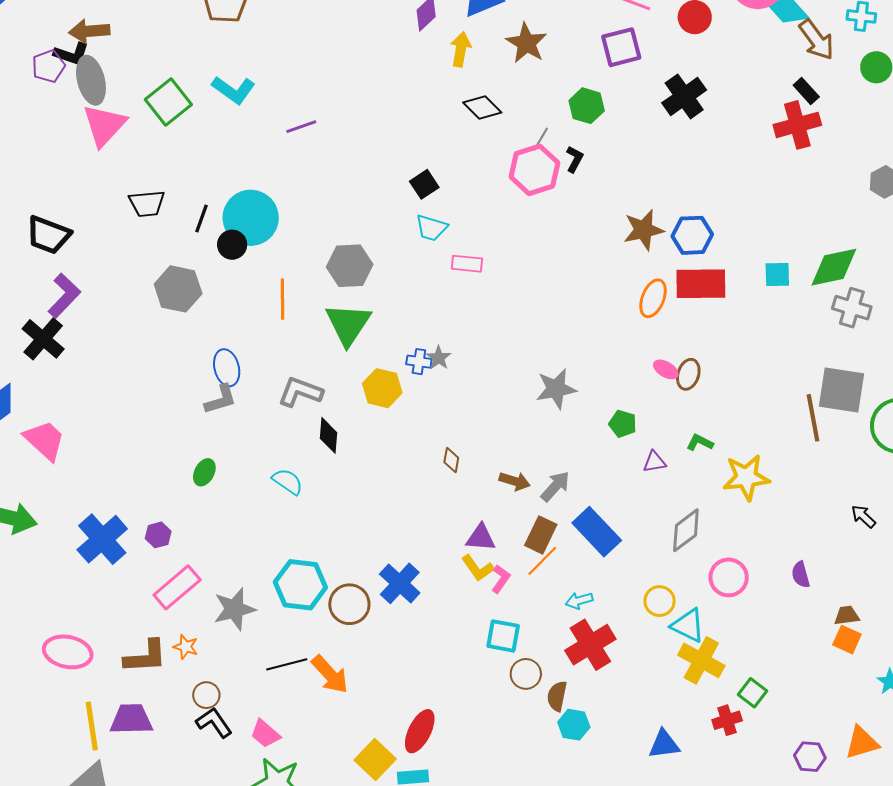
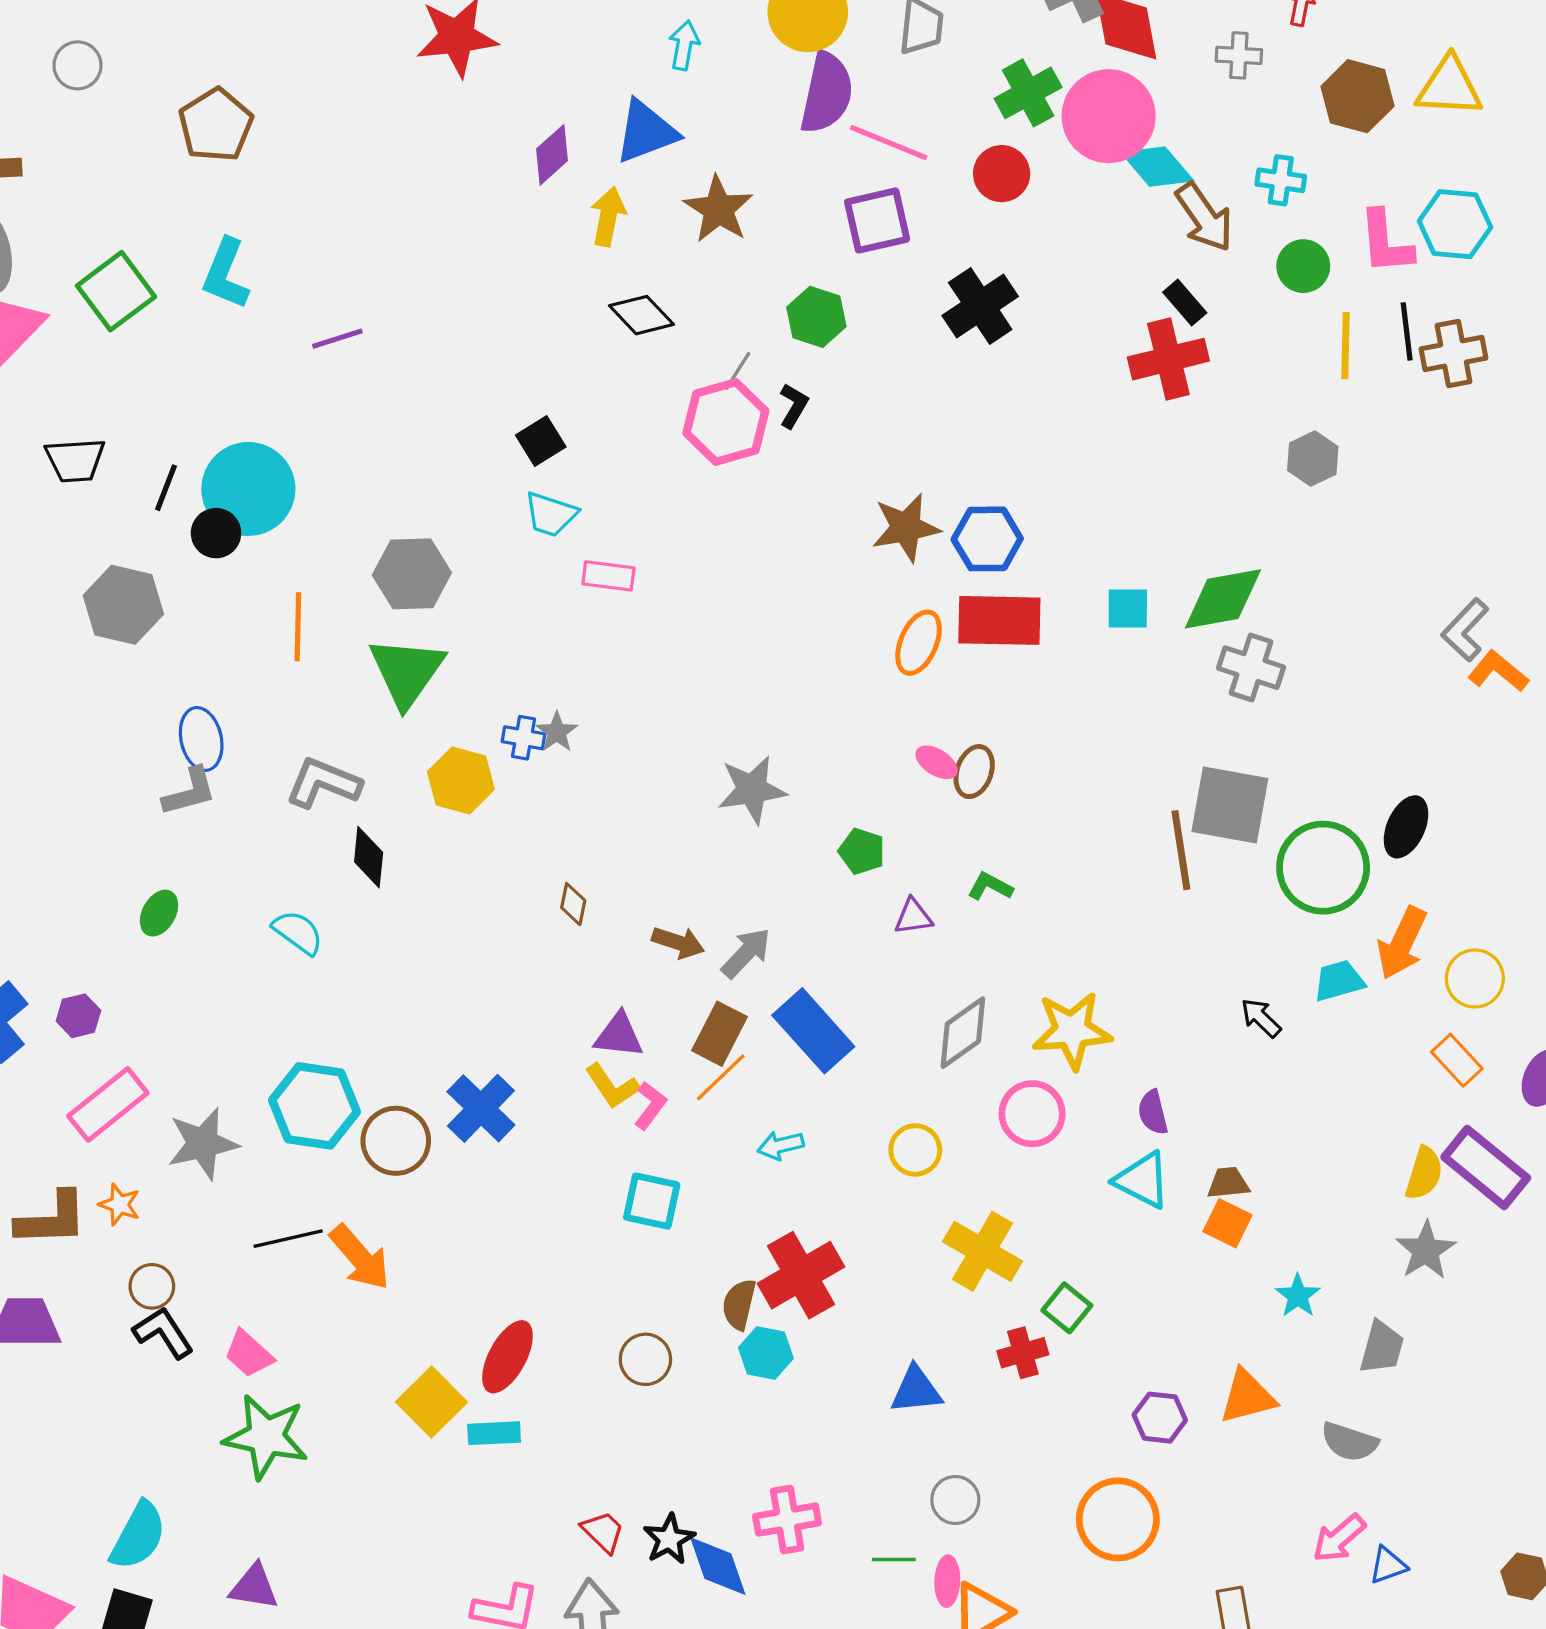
cyan L-shape: (234, 90) -> (226, 274), turned 75
yellow star: (746, 477) -> (1072, 1030), moved
cyan triangle: (688, 625) -> (1142, 1180), moved
red cross: (590, 645) -> (801, 1275), moved
brown circle: (526, 674) -> (645, 1359), moved

